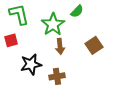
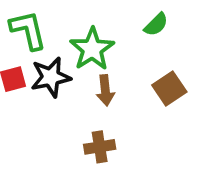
green semicircle: (77, 11) -> (156, 24), moved
black star: (31, 64) -> (51, 77), moved

